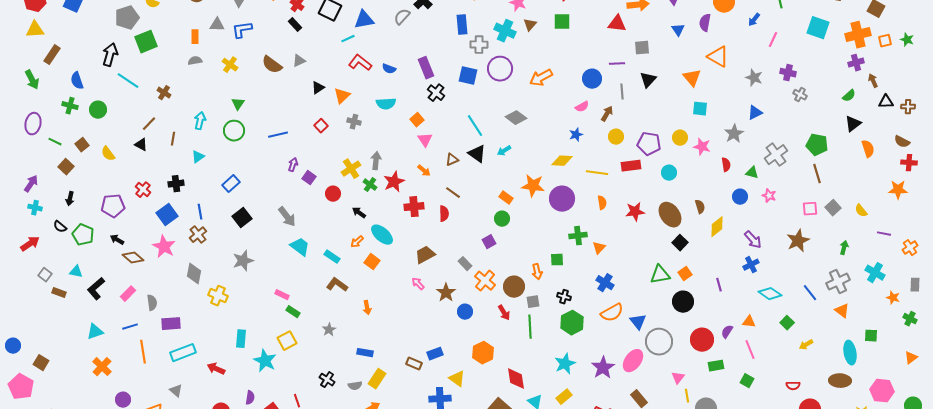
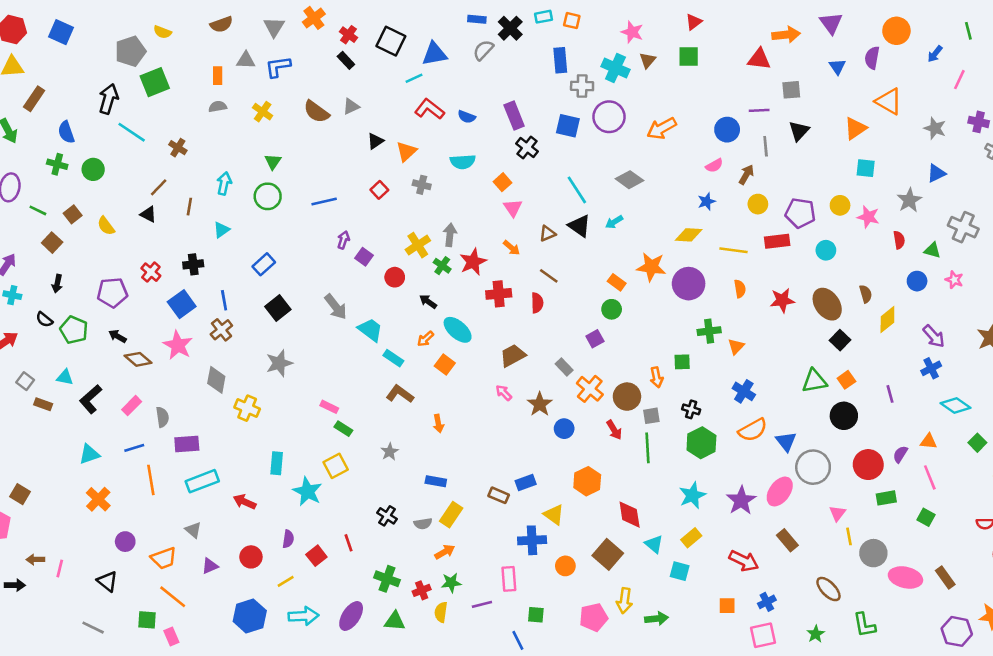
orange triangle: (692, 78) -> (855, 128), turned 36
gray cross: (776, 155) -> (963, 227), turned -30
cyan trapezoid: (300, 247) -> (370, 330), moved

